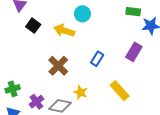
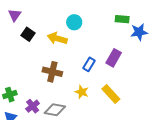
purple rectangle: (134, 52) -> (114, 58), moved
brown cross: (58, 66) -> (52, 72), turned -30
yellow star: (81, 92) -> (82, 92), moved

